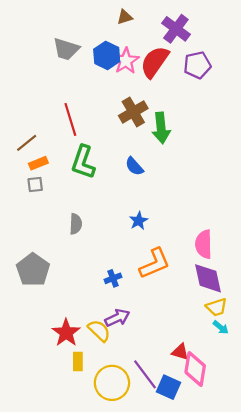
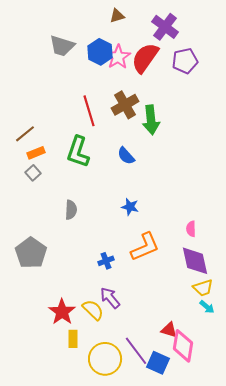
red line: (70, 119) -> (89, 111), moved
gray square: (35, 184) -> (33, 173), turned -35
blue star: (139, 221) -> (130, 207), turned -30
pink semicircle: (204, 244) -> (191, 229), size x0.6
purple arrow: (117, 318) -> (110, 298), turned -105

